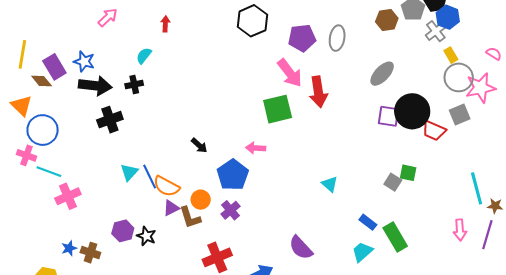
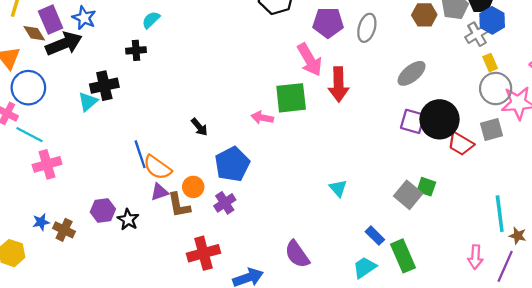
black arrow: (95, 86) -> (64, 44), moved, turned -36
pink arrow: (256, 148) -> (262, 118), moved
cyan triangle: (129, 172) -> (88, 102), moved
gray square: (393, 182) -> (408, 195), size x1.4

